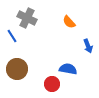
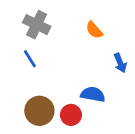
blue line: (12, 36) -> (30, 59), moved
brown circle: (17, 69) -> (39, 111), moved

